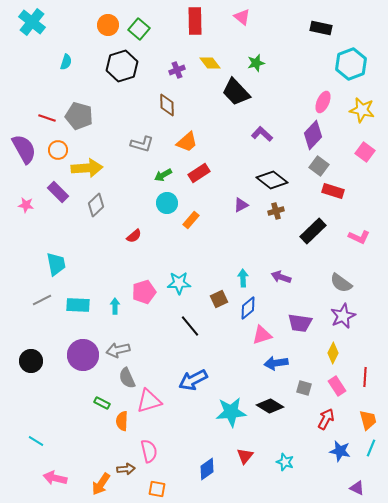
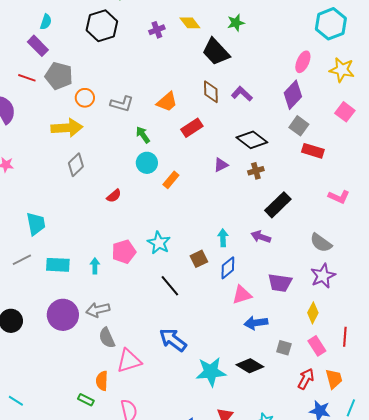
brown diamond: (167, 105) -> (211, 92), moved
orange circle: (58, 150) -> (85, 98), moved
red rectangle: (199, 173) -> (192, 128), moved
green arrow: (163, 175) -> (143, 135), turned 84
purple rectangle: (58, 192) -> (38, 46), moved
black rectangle: (313, 231) -> (278, 205), moved
cyan star: (179, 283) -> (159, 243), turned 30
blue arrow: (193, 380) -> (173, 340), turned 64
green rectangle: (102, 403) -> (86, 400), moved
orange trapezoid: (368, 420) -> (334, 379), moved

